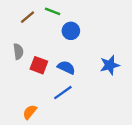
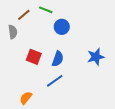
gray semicircle: (18, 51) -> (13, 32), moved
blue semicircle: (66, 67) -> (58, 59), turned 84

